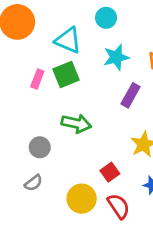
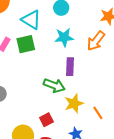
purple rectangle: (130, 95) -> (70, 67), turned -36
green arrow: (76, 123) -> (54, 86), moved

